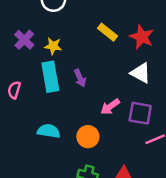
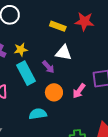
white triangle: (141, 73) -> (64, 53), moved
pink arrow: (110, 107) -> (79, 91), moved
orange circle: (88, 137) -> (54, 92), moved

